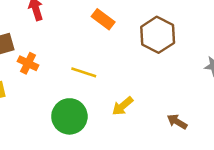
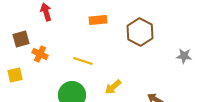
orange rectangle: (103, 19) -> (98, 20), turned -42

